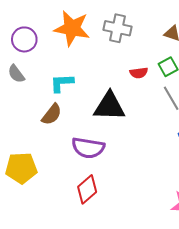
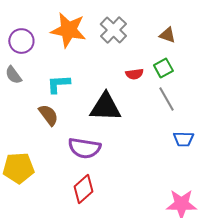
gray cross: (117, 28) -> (113, 30), turned 32
brown semicircle: (52, 114) -> (48, 115), turned -75

